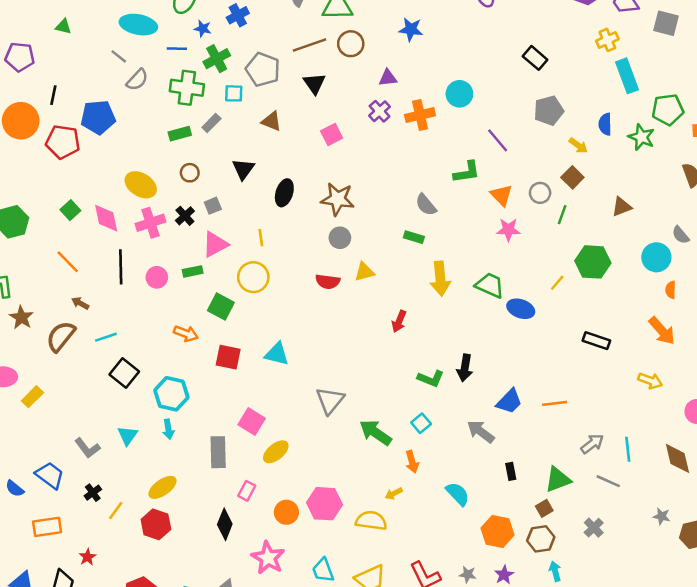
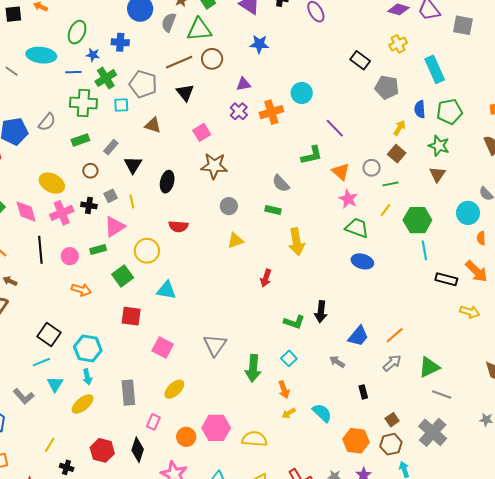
blue cross: (238, 15) -> (120, 42), turned 36
yellow cross: (607, 40) -> (398, 44), moved
gray line: (119, 56) -> (11, 71), moved
gray semicircle: (137, 80) -> (47, 122), moved
green pentagon: (668, 110) -> (450, 112), moved
gray pentagon: (549, 111) -> (387, 87), moved, turned 30
gray rectangle: (211, 123) -> (111, 147), moved
green star: (641, 137) -> (439, 146), moved
yellow arrow: (578, 145) -> (399, 128), turned -91
brown star: (338, 199) -> (214, 166), moved
brown triangle: (622, 207) -> (437, 174), turned -30
green line: (562, 215) -> (390, 184), turned 63
black cross: (185, 216) -> (89, 205), turned -35
pink star: (508, 230) -> (348, 199), turned 30
yellow line: (261, 238) -> (132, 202), moved
gray circle: (340, 238) -> (229, 206), moved
red semicircle: (328, 282) -> (178, 226), moved
yellow line: (557, 283) -> (385, 210), moved
green trapezoid: (490, 285) -> (357, 228), moved
green square: (221, 306) -> (123, 276), turned 30
orange arrow: (186, 334) -> (81, 290), moved
cyan line: (106, 337) -> (41, 362), moved
black rectangle: (596, 341) -> (446, 279), moved
cyan triangle: (277, 354) -> (166, 290), moved
orange line: (555, 403) -> (395, 335), turned -30
pink square: (252, 421) -> (163, 347), moved
gray arrow: (481, 432) -> (337, 362), size x0.7
green arrow: (376, 433) -> (253, 368), turned -116
gray arrow: (592, 444) -> (392, 363), moved
cyan line: (628, 449) -> (424, 250), moved
green triangle: (558, 480) -> (429, 367), moved
yellow ellipse: (162, 487) -> (83, 404), moved
black cross: (93, 493) -> (67, 467), moved, turned -32
yellow arrow: (394, 494) -> (289, 413), moved
red hexagon: (156, 524) -> (102, 450), moved
gray cross: (594, 528) -> (433, 432), size x1.8

